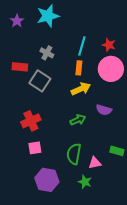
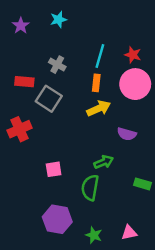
cyan star: (48, 16) -> (58, 19), size x0.6
green arrow: (78, 120) -> (104, 162), moved
red cross: (31, 121) -> (19, 129), moved
pink square: (35, 148) -> (54, 169), moved
pink triangle: (95, 163) -> (129, 233), moved
green star: (85, 182) -> (94, 235), moved

